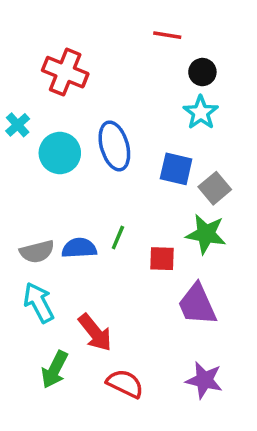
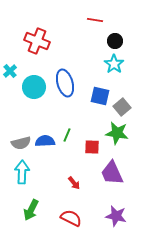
cyan arrow: (39, 303) -> (22, 172), turned 30
red arrow: (95, 333) -> (74, 183), moved, size x0.6

